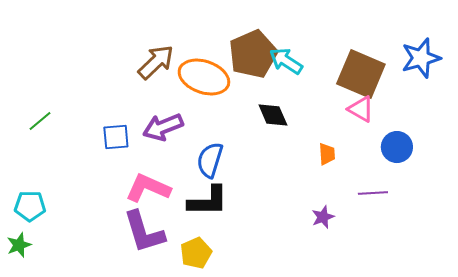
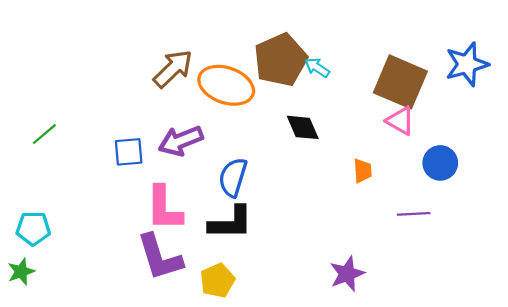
cyan arrow: (286, 61) -> (317, 68), size x0.7
pink L-shape: (148, 188) -> (164, 208), turned -114
purple star: (323, 217) -> (347, 274), moved, size x1.4

